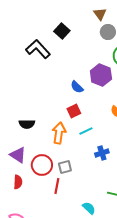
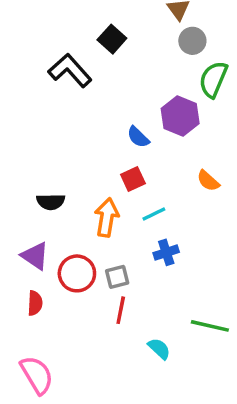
blue cross: (102, 153) -> (166, 252), moved
red line: (57, 186) -> (121, 310), moved

